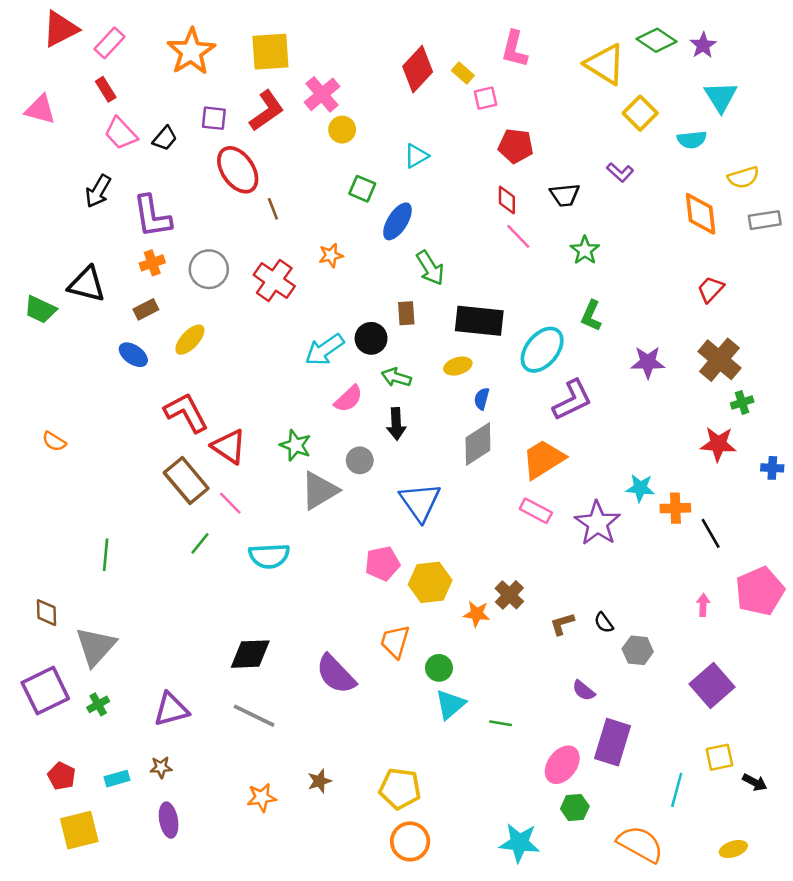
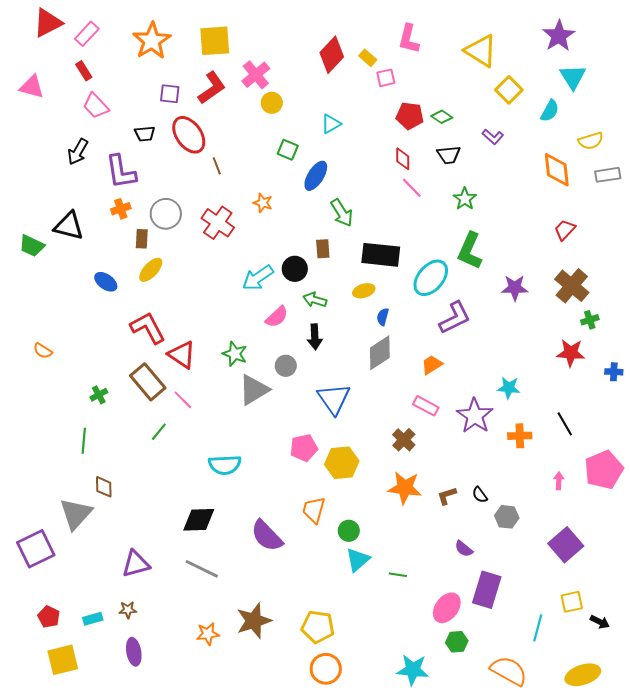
green diamond: (657, 40) -> (442, 117), moved, size x0.7
purple star: (703, 45) -> (559, 36), size x1.5
black trapezoid: (165, 138) -> (145, 134), moved, turned 45
cyan semicircle: (692, 140) -> (550, 111), turned -55
orange star: (331, 255) -> (263, 203), turned 30
brown rectangle: (146, 309) -> (142, 239), moved, turned -60
green L-shape: (591, 316) -> (470, 251), size x1.5
orange trapezoid: (543, 459) -> (432, 365), size x0.6
orange cross: (675, 508) -> (520, 436), moved
cyan semicircle: (269, 556) -> (225, 465), moved
brown cross: (509, 595) -> (404, 440), moved
brown diamond: (47, 613) -> (104, 487), moved
orange star: (477, 614) -> (405, 488), moved, size x1.6
green cross: (98, 704) -> (99, 395), moved
brown star: (319, 781) -> (254, 621), size x1.8
yellow ellipse: (733, 849) -> (583, 675), size x1.6

